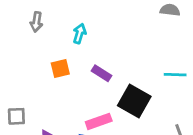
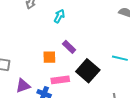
orange square: (60, 69) -> (49, 57), moved

